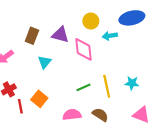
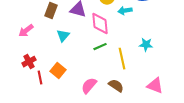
cyan star: (132, 83) -> (146, 45), moved
green line: (83, 87) -> (100, 47), moved
pink semicircle: (72, 115) -> (89, 86), turned -42

